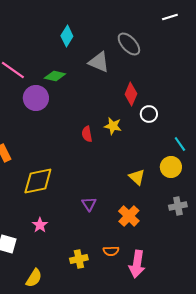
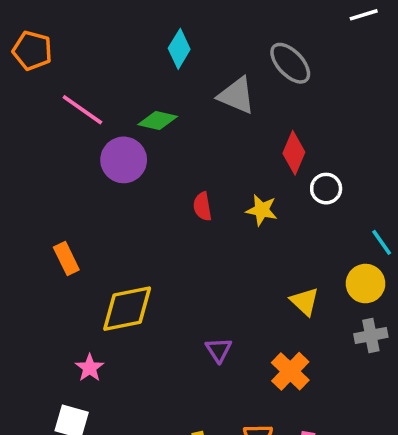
red semicircle: (87, 134) -> (202, 206), moved
gray cross: (178, 206) -> (371, 336), moved
pink star: (40, 225) -> (90, 368), moved

